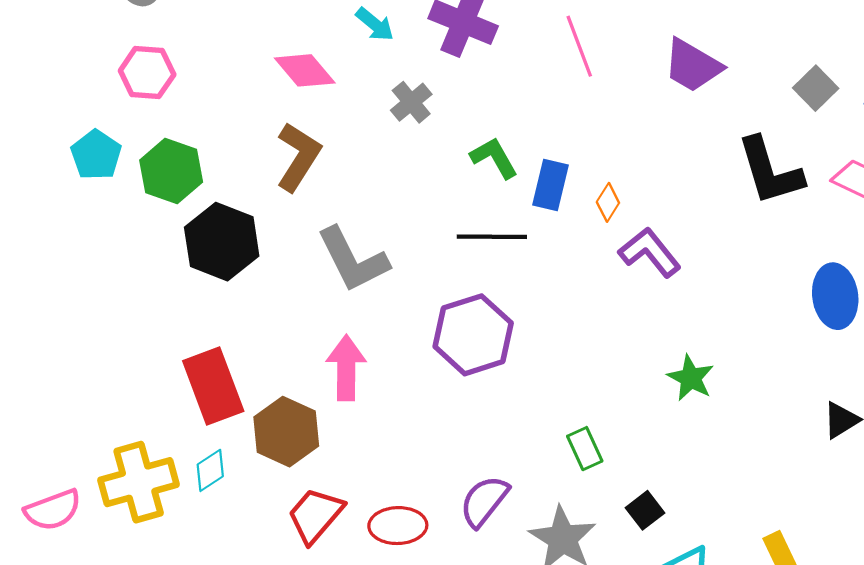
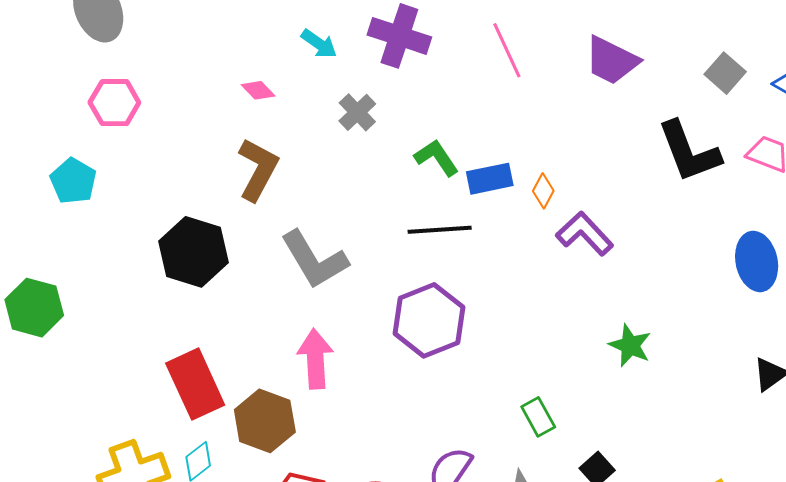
pink diamond: (305, 70) -> (258, 90), size x0.6
green hexagon: (171, 171) -> (34, 308), moved
blue rectangle: (550, 185) -> (490, 179), turned 69

